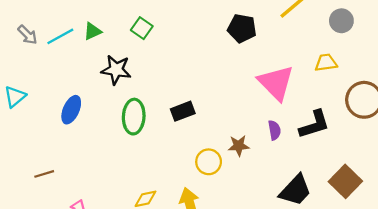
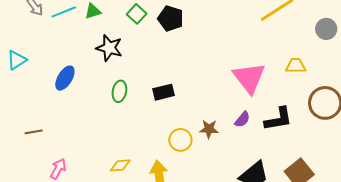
gray circle: (341, 21) -> (326, 29), moved
black pentagon: (242, 28) -> (171, 18), moved
green ellipse: (134, 117) -> (119, 91), size x0.7
purple semicircle: (274, 130) -> (242, 120), turned 42

